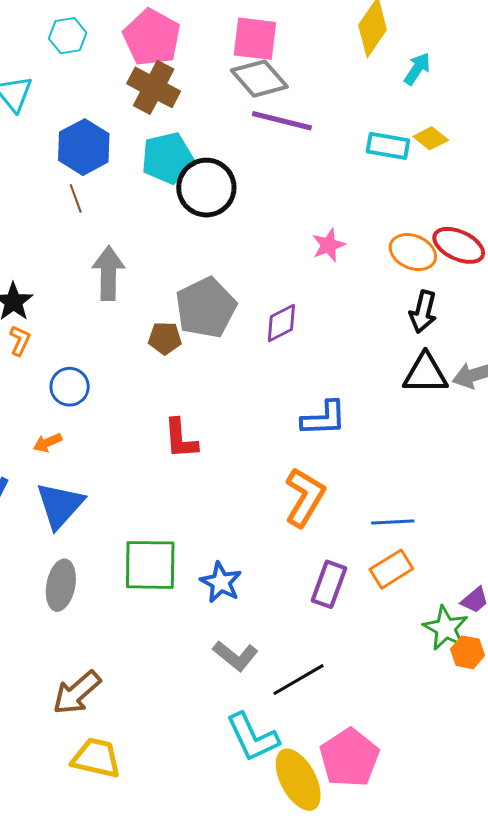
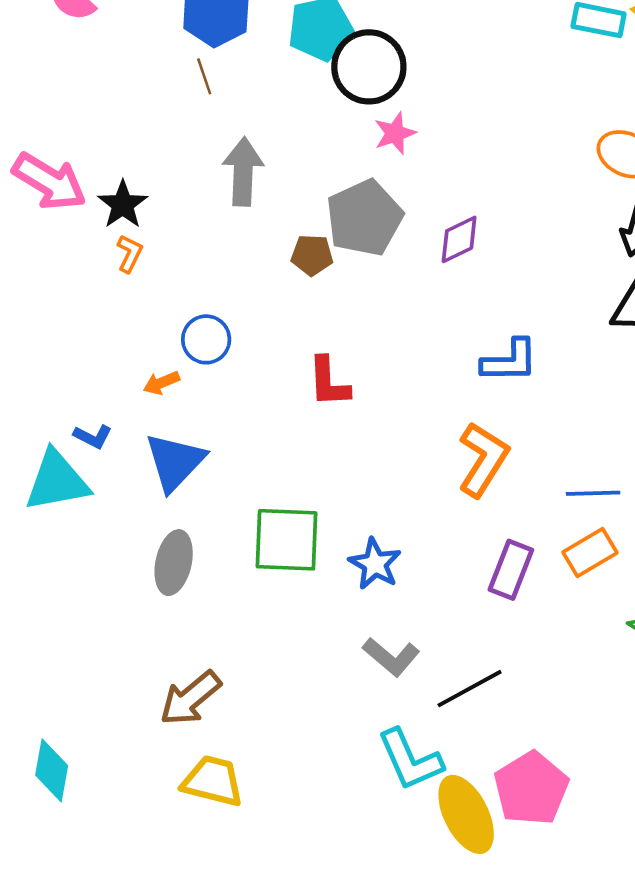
pink star: (329, 245) -> (395, 133), moved
blue circle: (70, 387) -> (206, 339), moved

